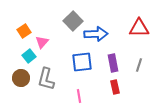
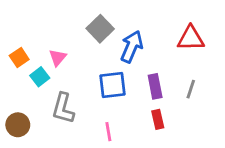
orange square: (24, 31) -> (19, 58), moved
blue arrow: (96, 34) -> (132, 47), turned -65
brown circle: (21, 78) -> (18, 125), moved

